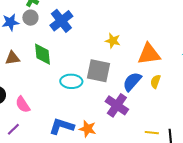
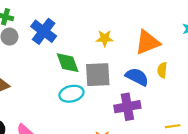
green diamond: (42, 54) -> (68, 63), moved
blue semicircle: (132, 82) -> (137, 77), turned 90
purple cross: (117, 105) -> (127, 107), turned -30

